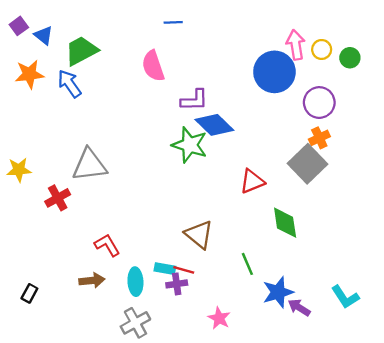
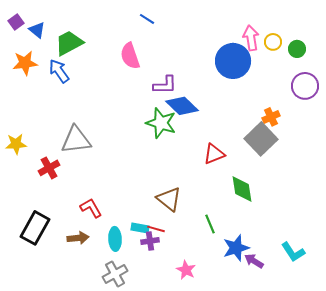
blue line: (173, 22) -> (147, 19), turned 35
purple circle: (319, 103) -> (305, 86), moved
black rectangle: (29, 293) -> (35, 228), moved, size x2.0

